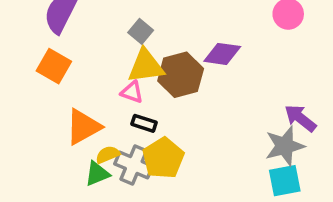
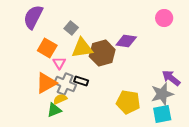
gray square: (141, 31) -> (71, 28), moved
orange square: (54, 66) -> (47, 48), moved
pink triangle: (132, 92) -> (59, 63), moved, turned 40
yellow pentagon: (163, 158) -> (128, 102), moved, turned -30
gray cross: (134, 165) -> (65, 84), moved

